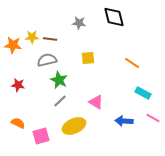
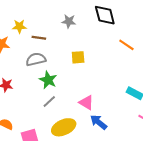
yellow star: (32, 37) -> (19, 26), moved
orange line: (132, 63) -> (126, 45), moved
blue arrow: (124, 121) -> (99, 122), moved, turned 36

